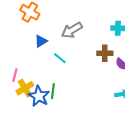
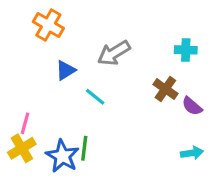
brown cross: (105, 53) -> (165, 89), turned 35
yellow cross: (25, 88) -> (22, 148), moved

